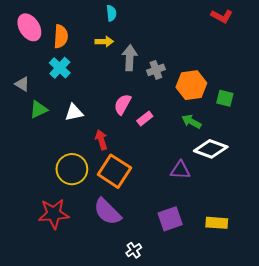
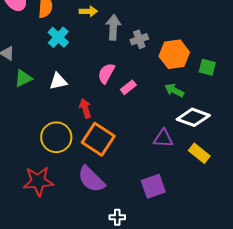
cyan cross: (60, 68) -> (58, 37), moved
yellow rectangle: (217, 223) -> (199, 153), moved, turned 35
white cross: (134, 250) -> (117, 217), turned 35

